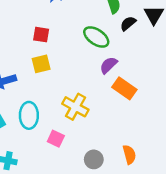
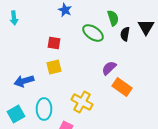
black semicircle: (128, 23) -> (125, 34), turned -40
green ellipse: (96, 37) -> (93, 33), moved

